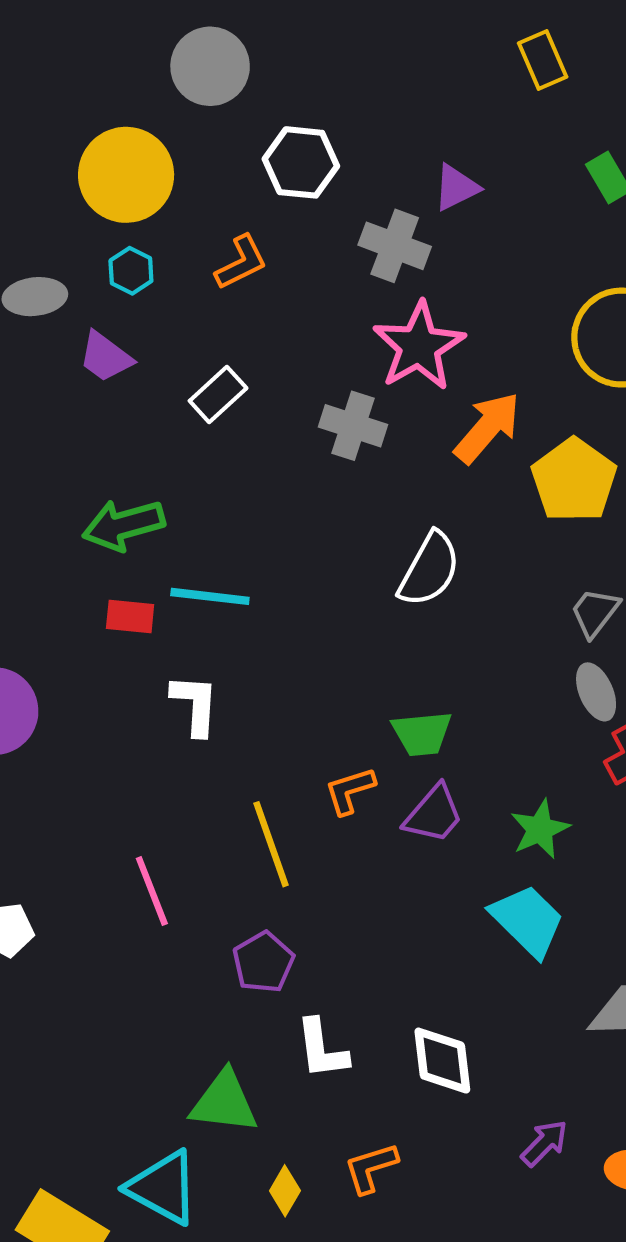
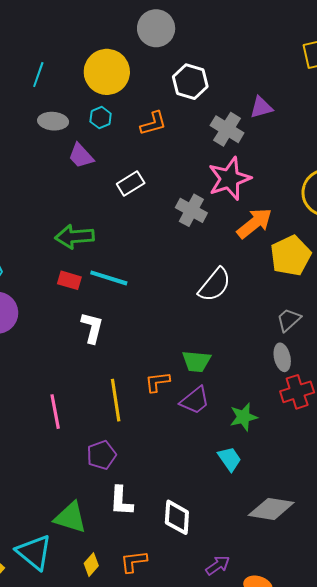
cyan trapezoid: (528, 921) -> (230, 459), size x0.7

